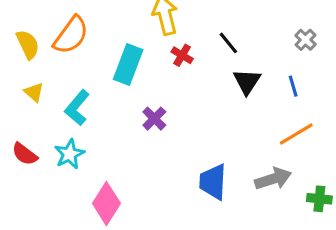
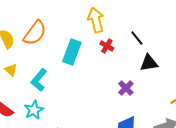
black triangle: (247, 81) -> (149, 63), turned 48
purple cross: (154, 119) -> (126, 88), moved

